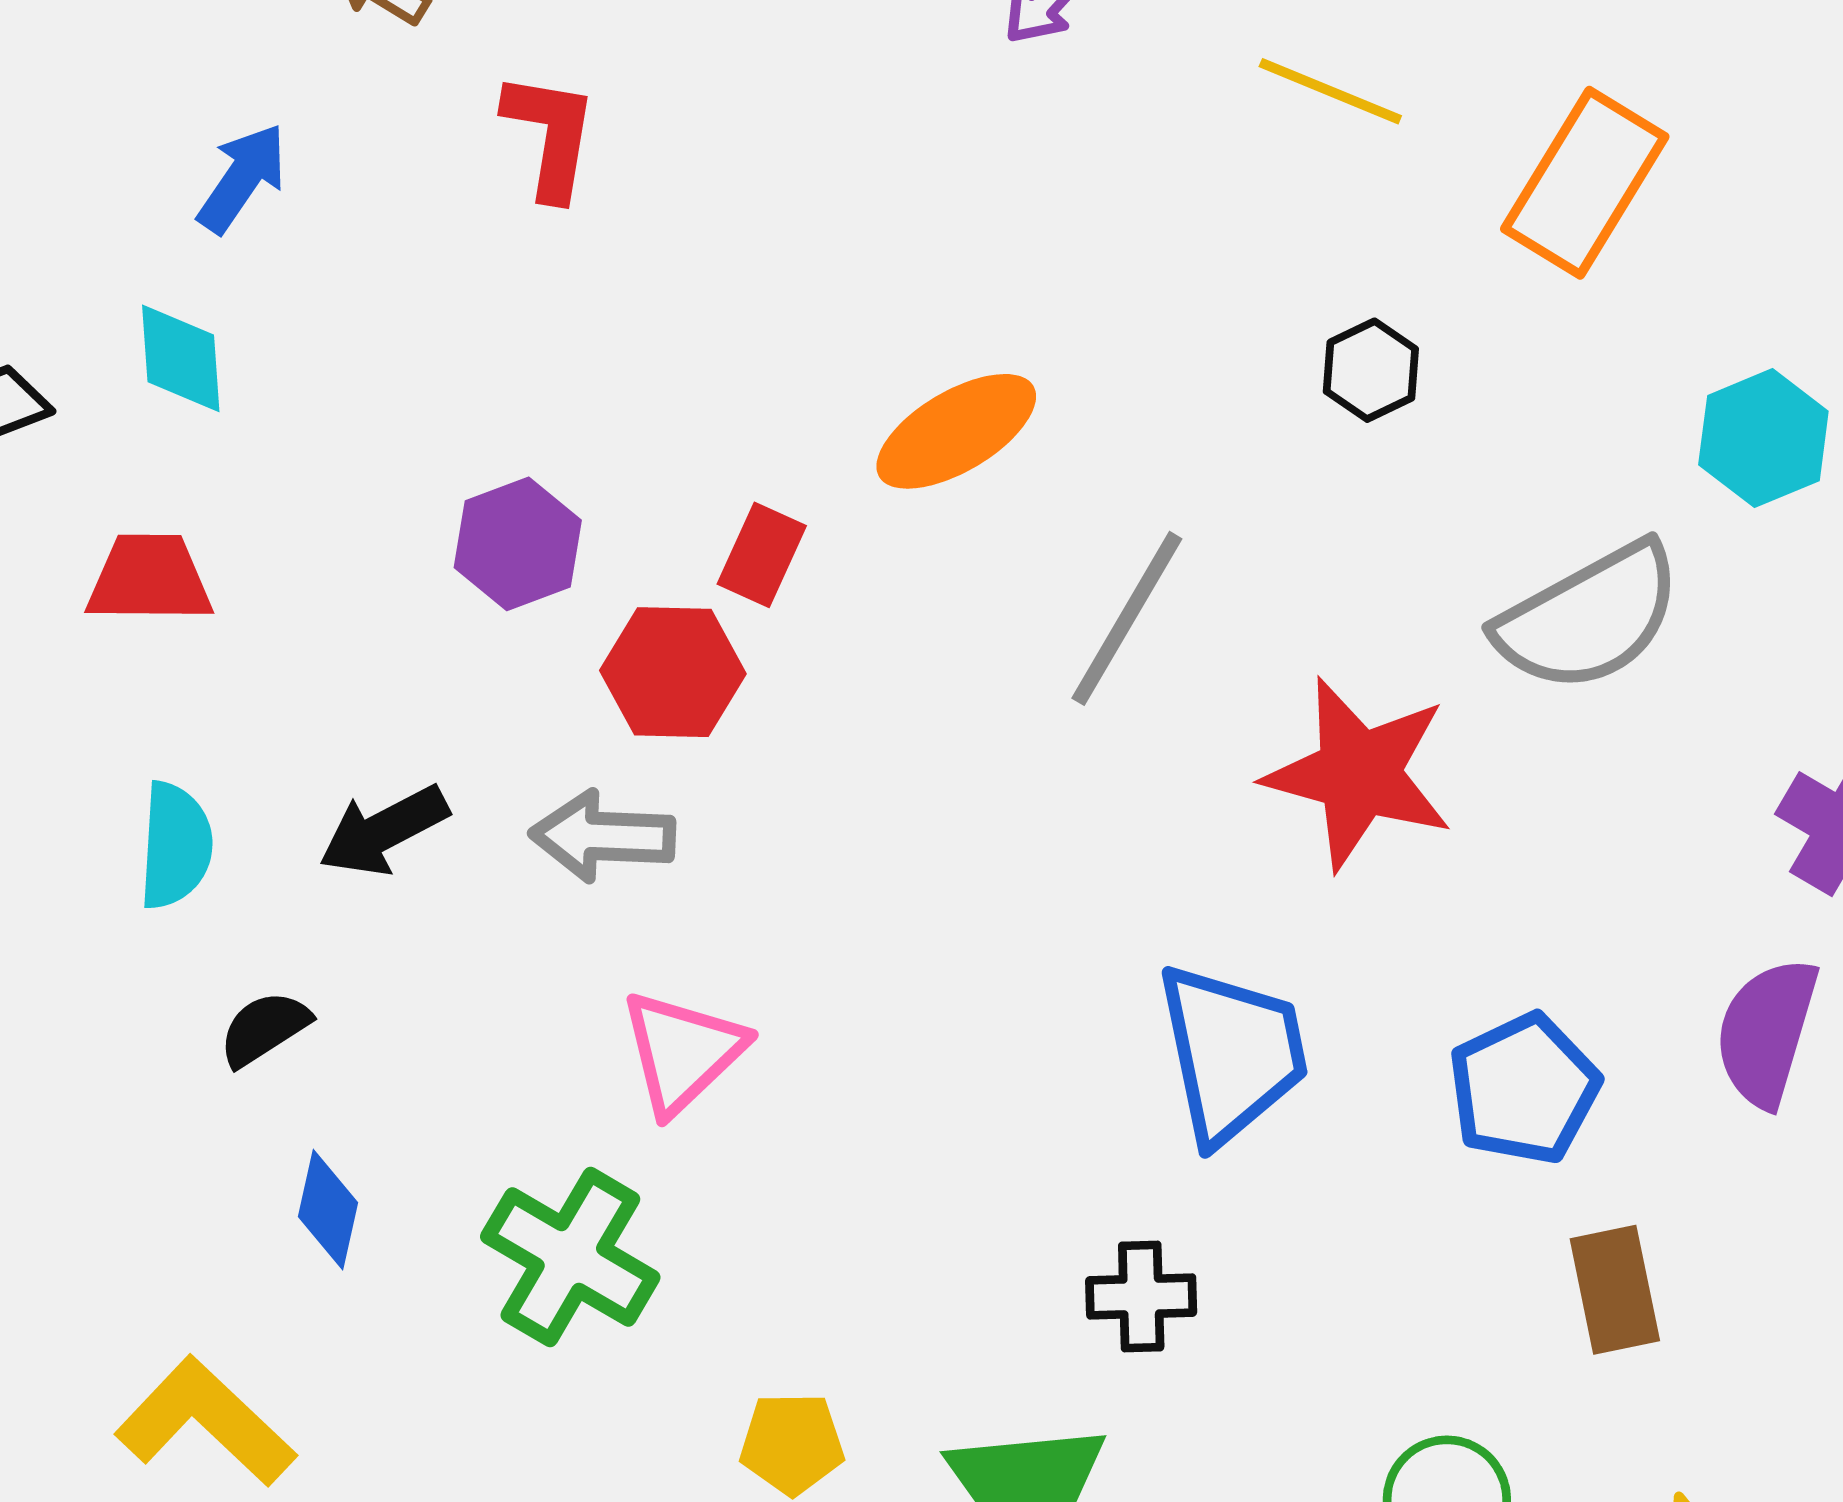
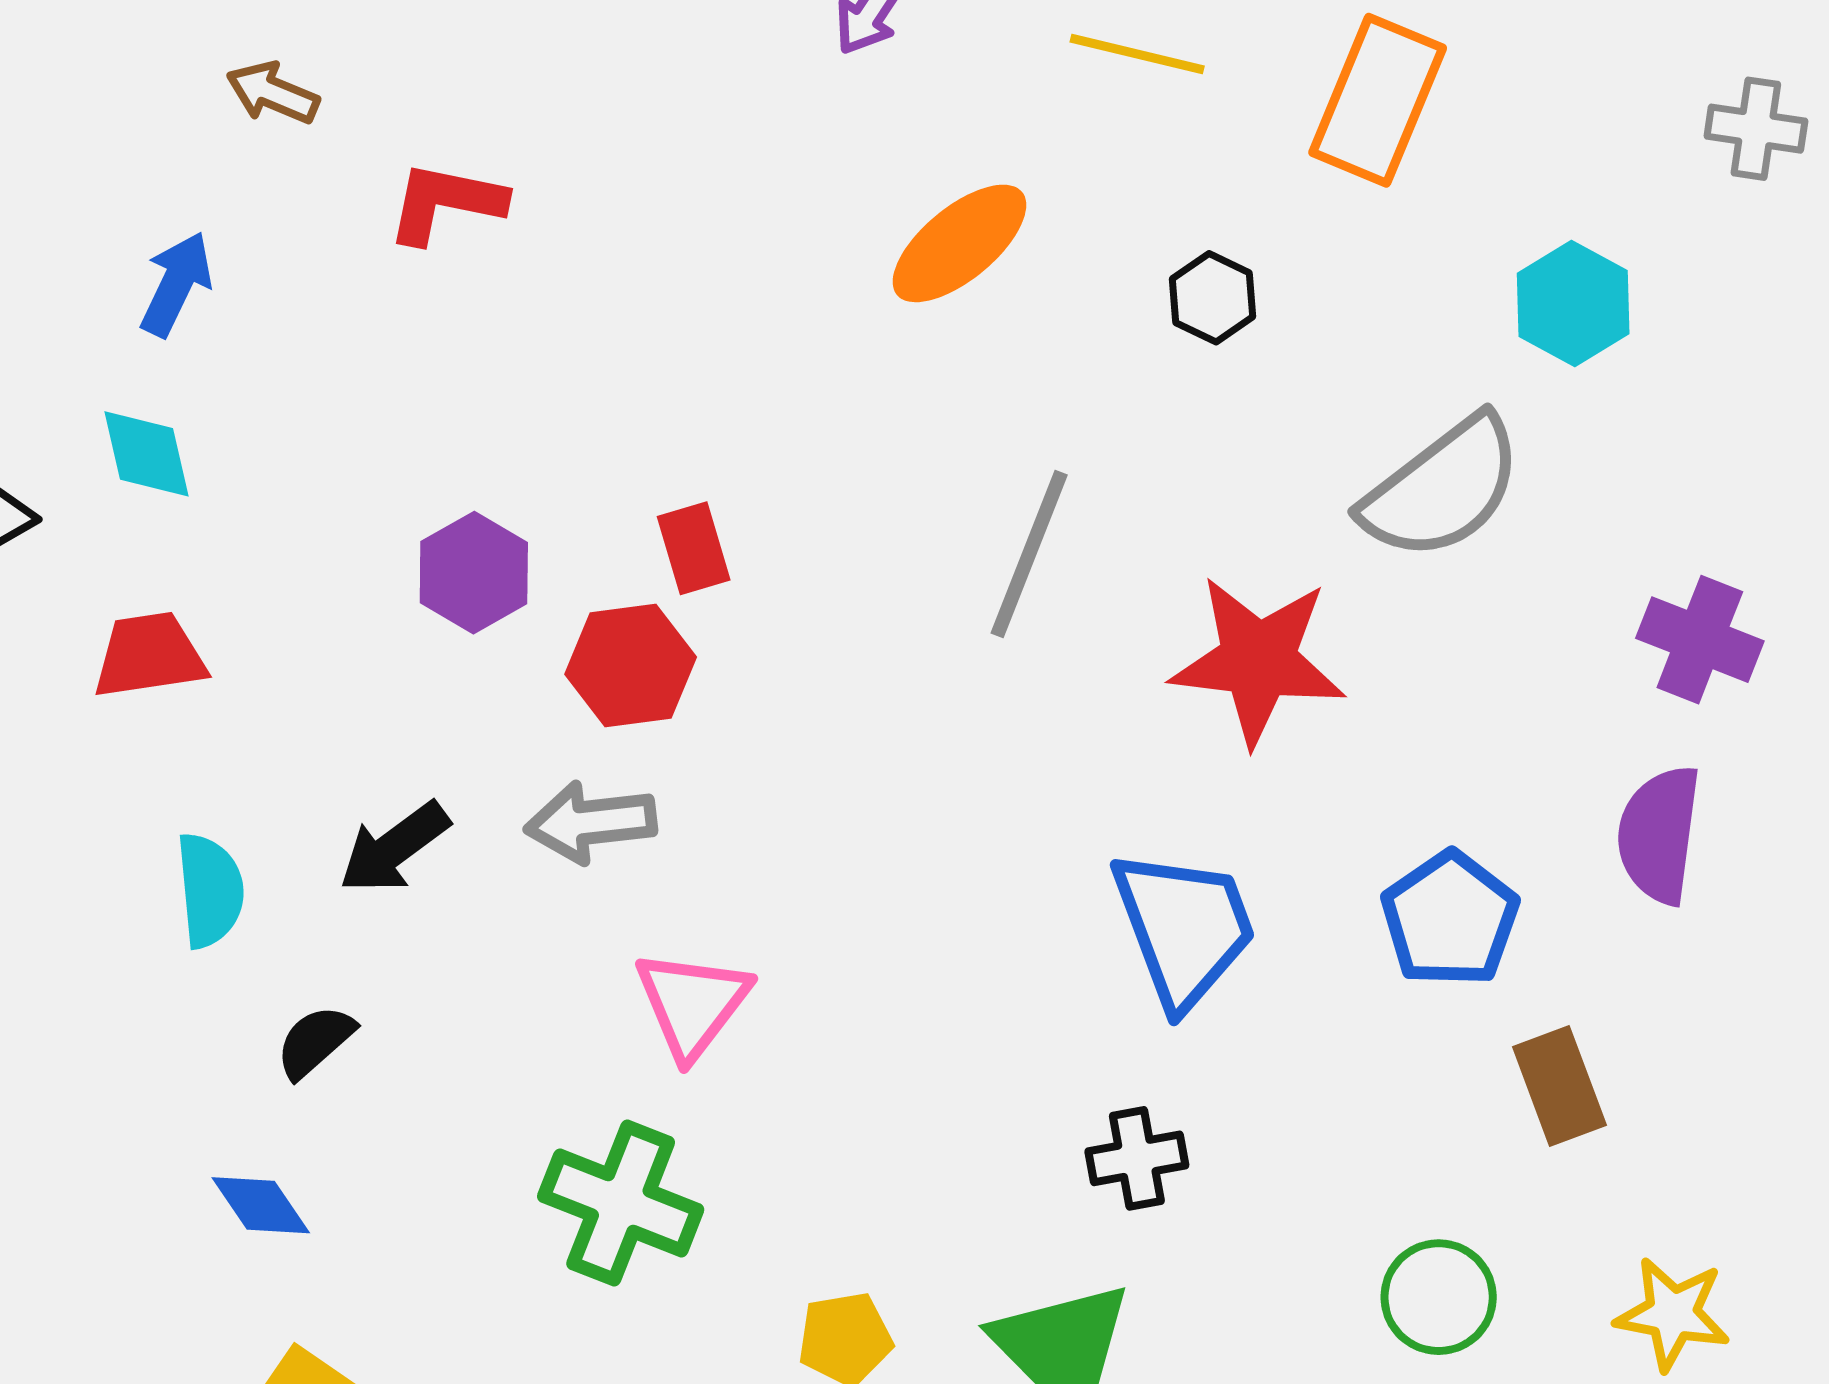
red L-shape: (550, 135) -> (446, 203), turned -79
orange ellipse: (956, 431) -> (959, 243), moved
red rectangle: (762, 555) -> (694, 548), turned -32
blue diamond: (328, 1210) -> (261, 1205), moved, turned -38

